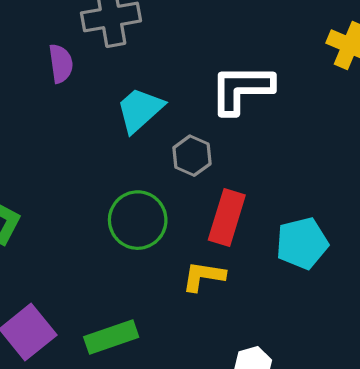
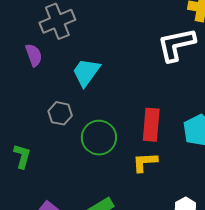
white L-shape: (242, 89) -> (176, 45), moved
gray hexagon: (192, 156) -> (60, 113), moved

